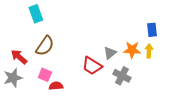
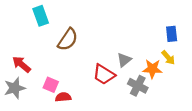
brown semicircle: (45, 46) -> (68, 40), moved
orange star: (132, 50) -> (152, 69), moved
yellow arrow: (149, 51) -> (168, 58), turned 136

